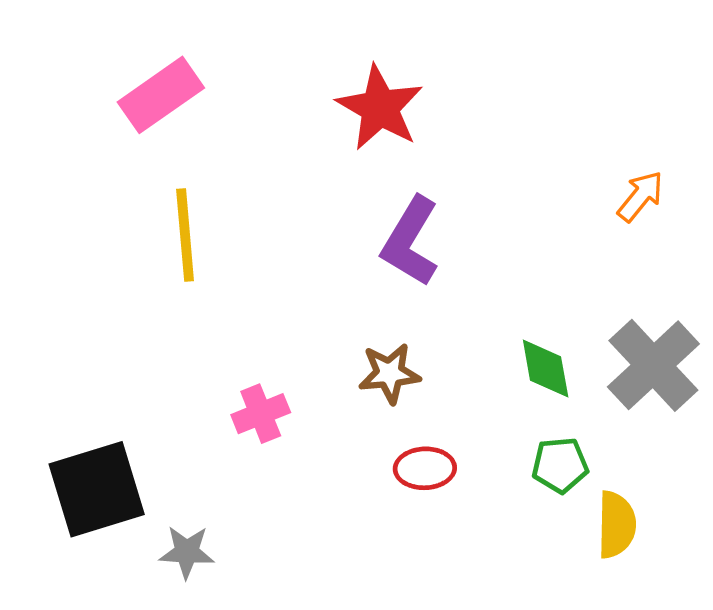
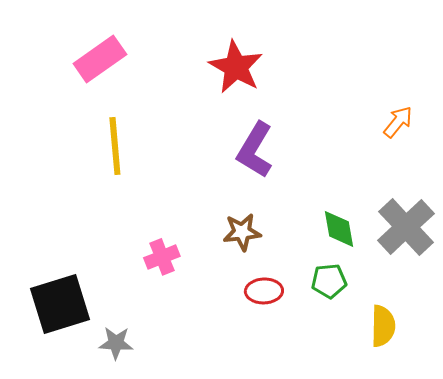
green pentagon: (560, 465) -> (329, 281), moved

